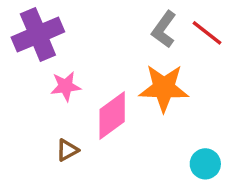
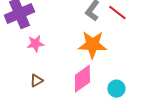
pink diamond: (112, 116) -> (82, 79), moved

